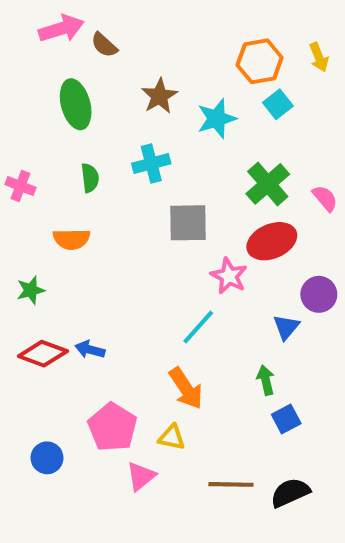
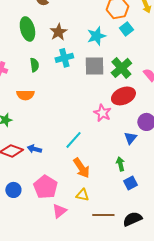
brown star: (159, 96) -> (58, 32), moved
gray square: (188, 223) -> (94, 66), moved
cyan line: (198, 327) -> (73, 140), moved
yellow triangle: (172, 437) -> (82, 195), moved
blue circle: (47, 458) -> (13, 190), moved

